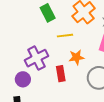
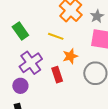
green rectangle: (48, 13) -> (20, 31), moved
yellow line: (65, 36) -> (56, 36), turned 35

